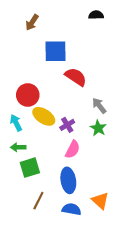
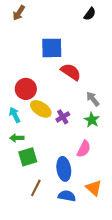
black semicircle: (96, 15) -> (90, 14), turned 128
brown arrow: (32, 22) -> (19, 13), moved
pink semicircle: (73, 149) -> (84, 149), moved

